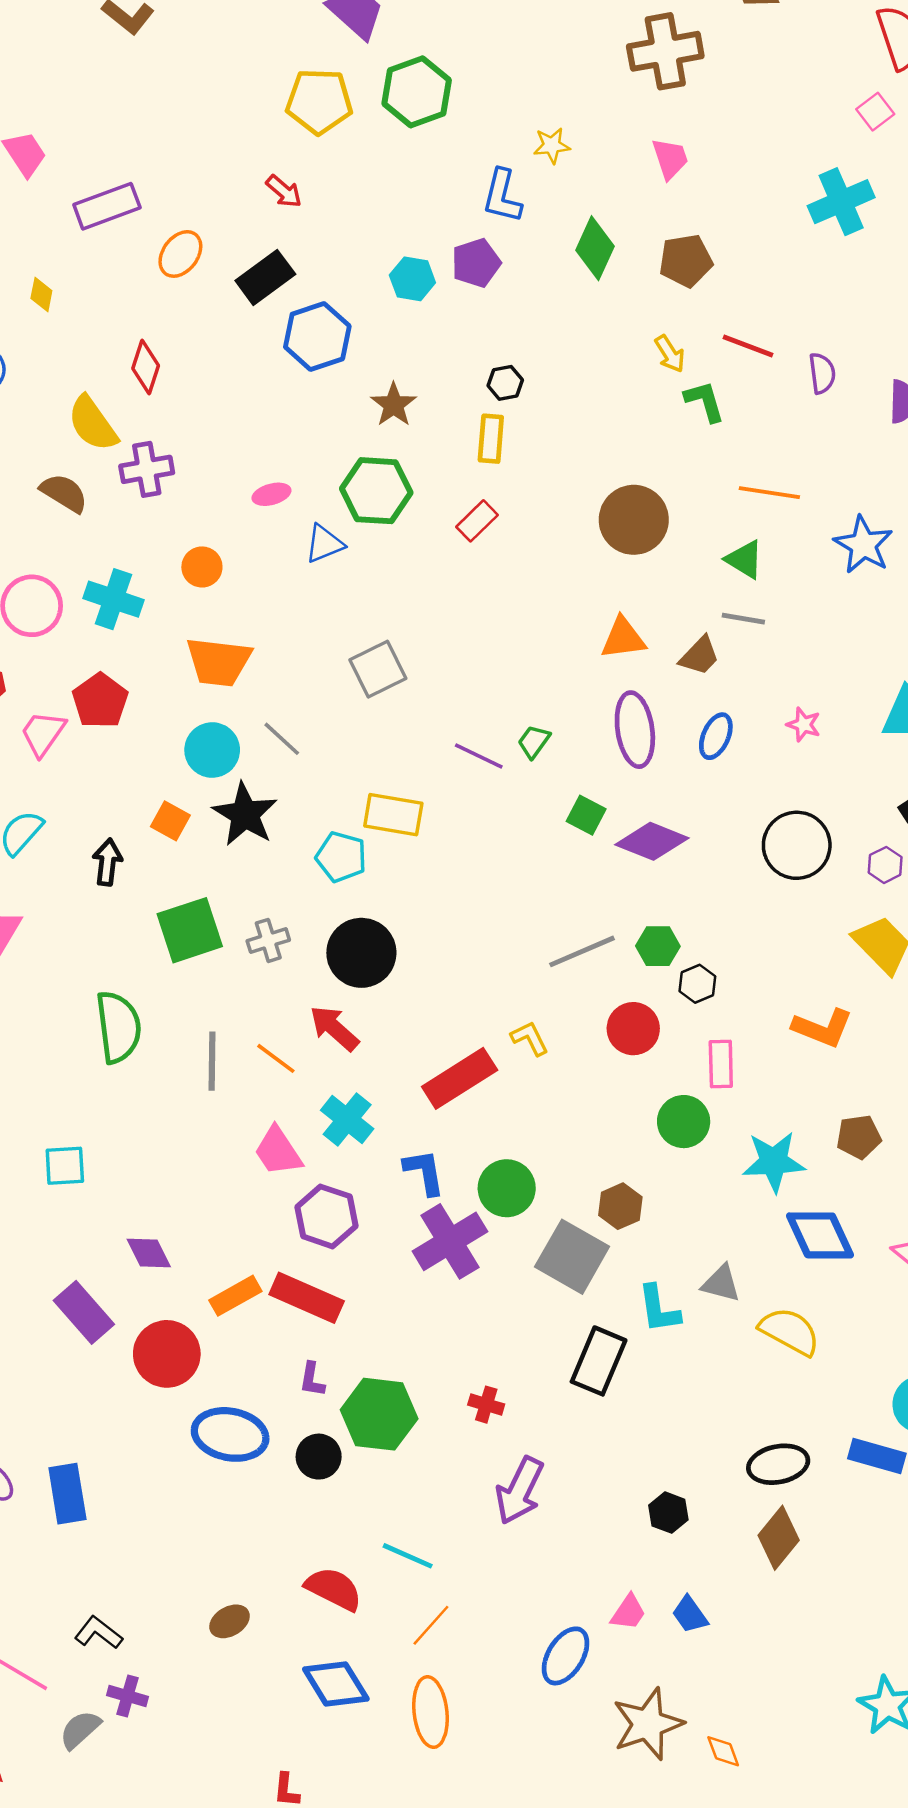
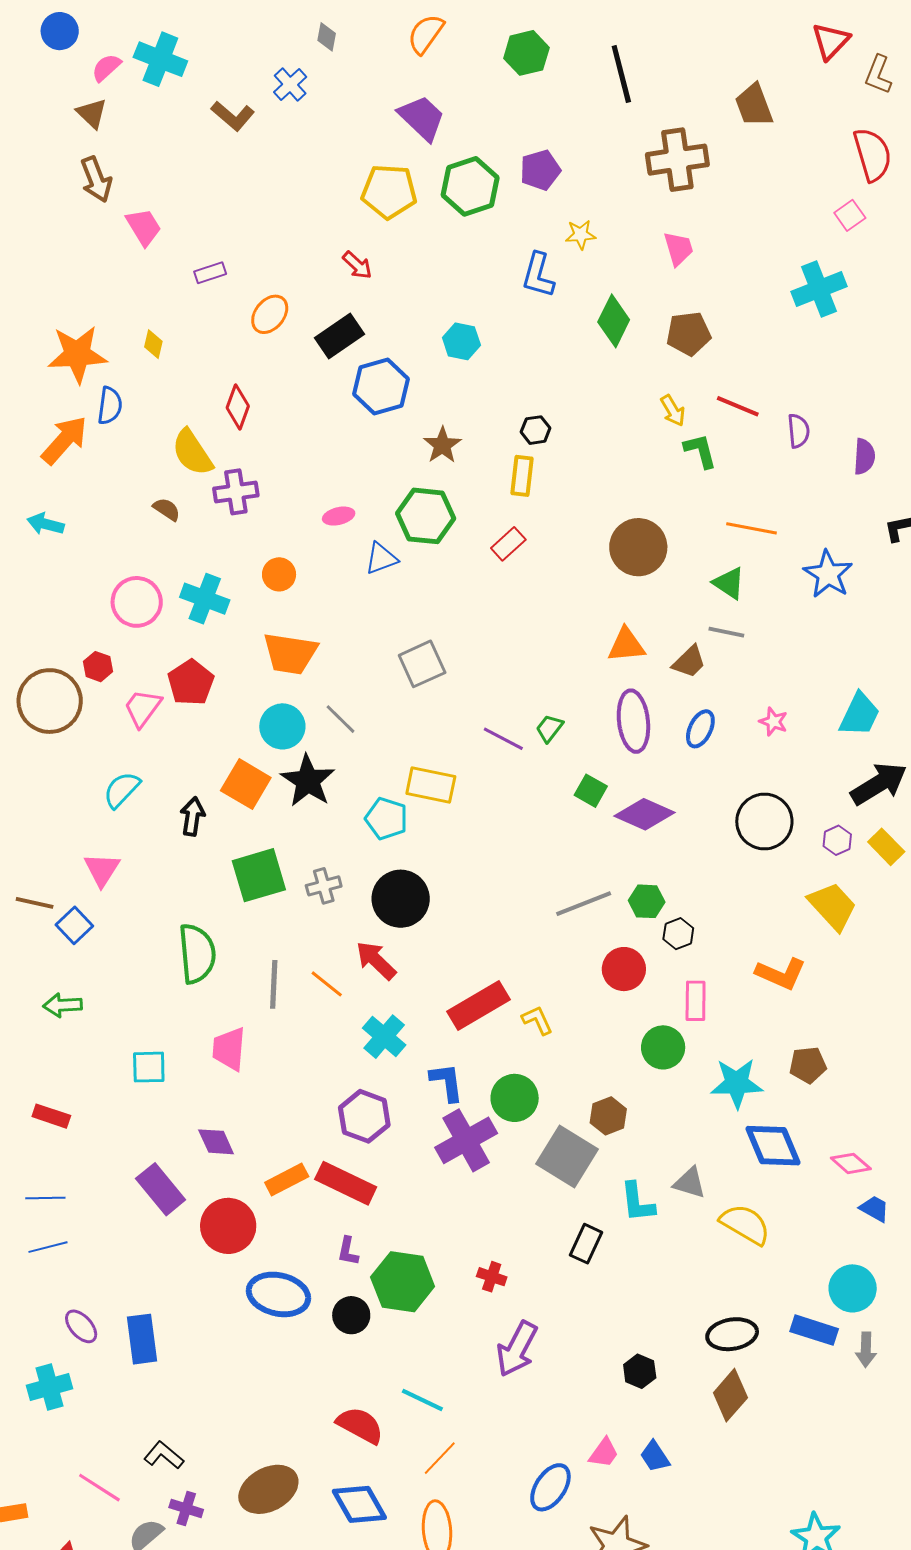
purple rectangle: (107, 206) -> (210, 273), size x0.6
purple pentagon: (476, 263) -> (540, 170), moved
brown semicircle: (64, 493) -> (167, 509), size x0.7
orange square: (170, 821) -> (246, 784), size x1.5
yellow L-shape: (530, 1038) -> (537, 1020), moved
pink trapezoid: (278, 1151) -> (229, 1049), moved, turned 36
black rectangle: (599, 1361) -> (586, 1244), size x0.7
brown ellipse: (230, 1621) -> (268, 1489), moved, size x1.8

